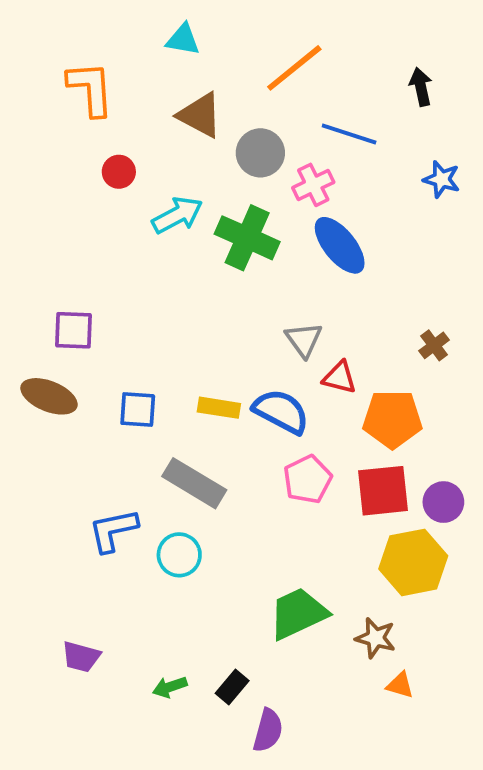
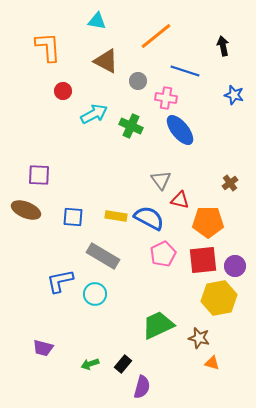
gray circle: (260, 153) -> (138, 81), size x0.7
pink cross: (313, 185) -> (166, 98), turned 35
green cross: (247, 238) -> (131, 126), size x0.7

